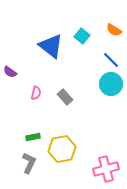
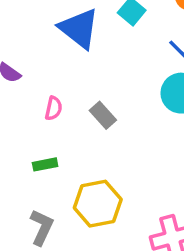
green rectangle: (33, 137) -> (45, 164), moved

